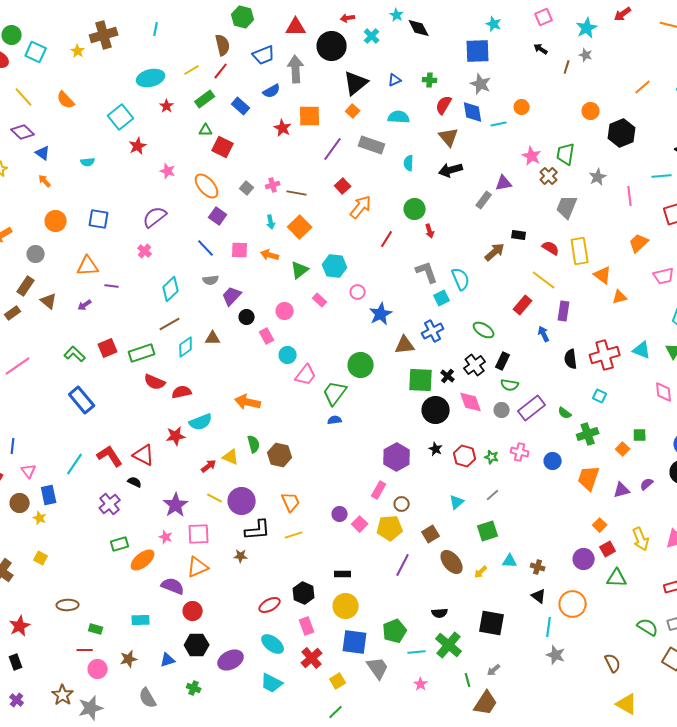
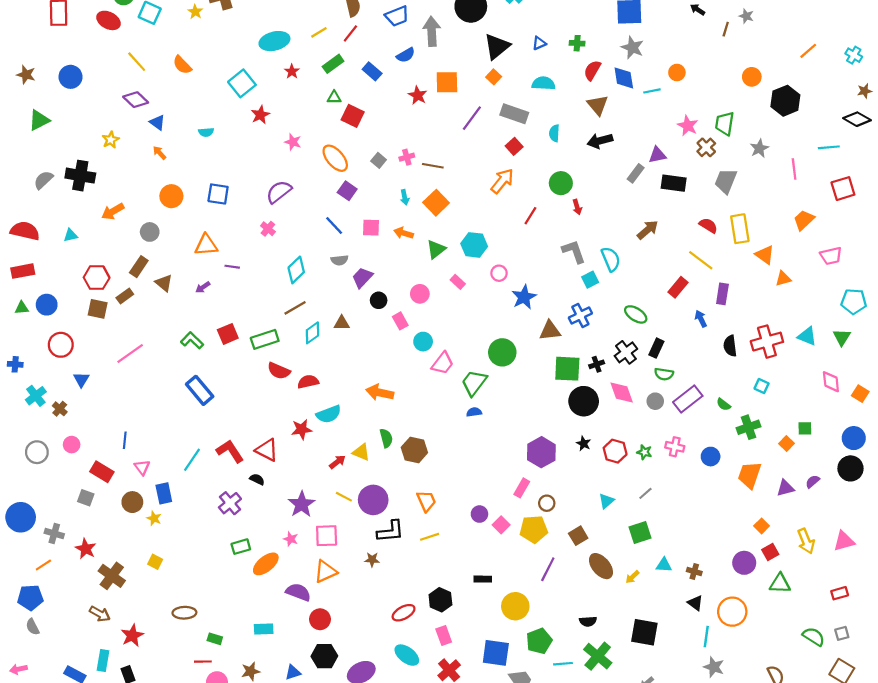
red square: (343, 186) -> (514, 146), moved
black rectangle: (519, 235) -> (674, 183), moved, size x1.6
black cross: (448, 376) -> (597, 364), turned 32
yellow circle: (346, 606) -> (515, 606), moved

